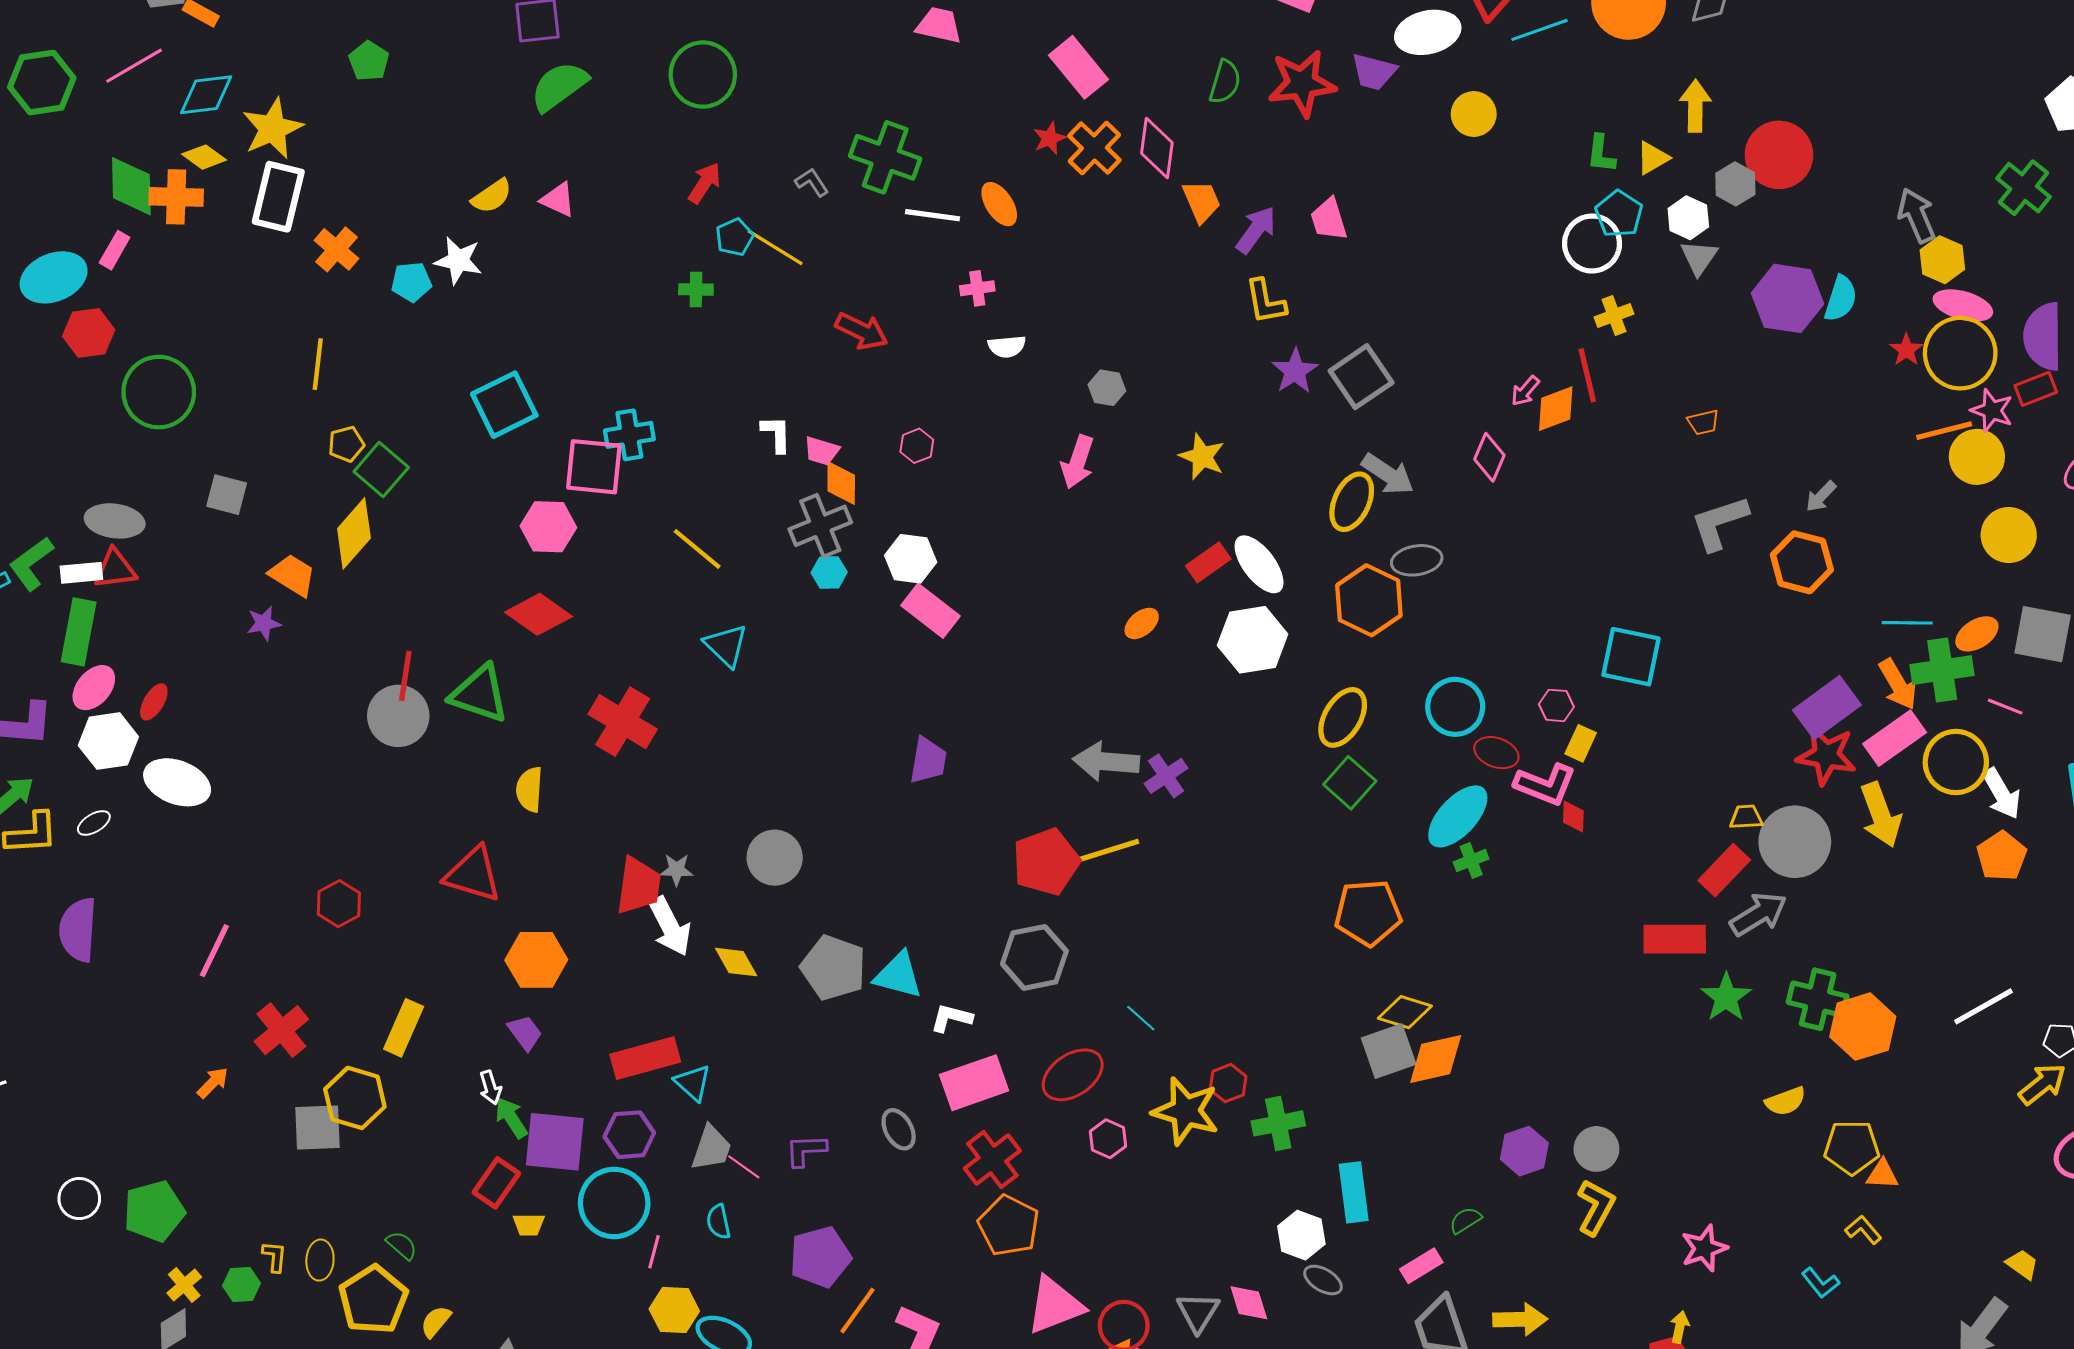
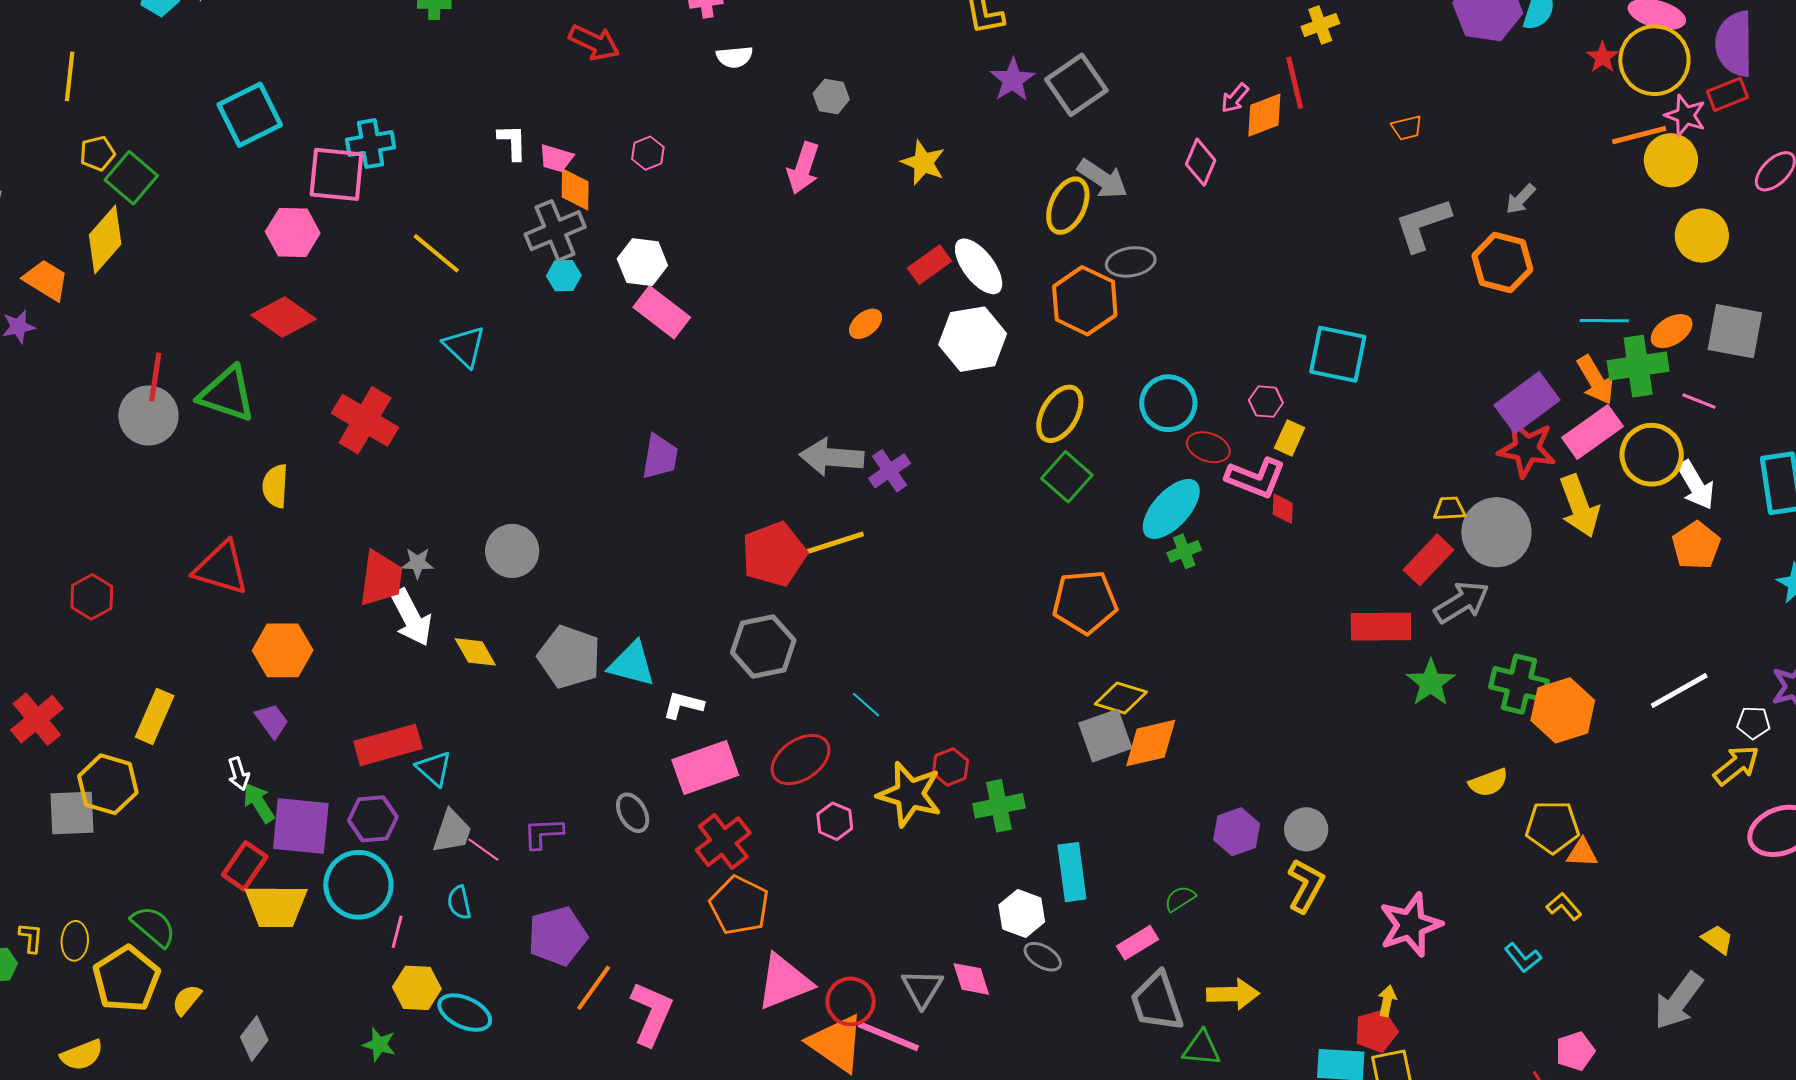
yellow trapezoid: (529, 1225) -> (276, 906), size x2.0
green semicircle: (402, 1245) -> (154, 926), size x1.5
pink star: (1704, 1248) -> (1410, 925), size x1.4

